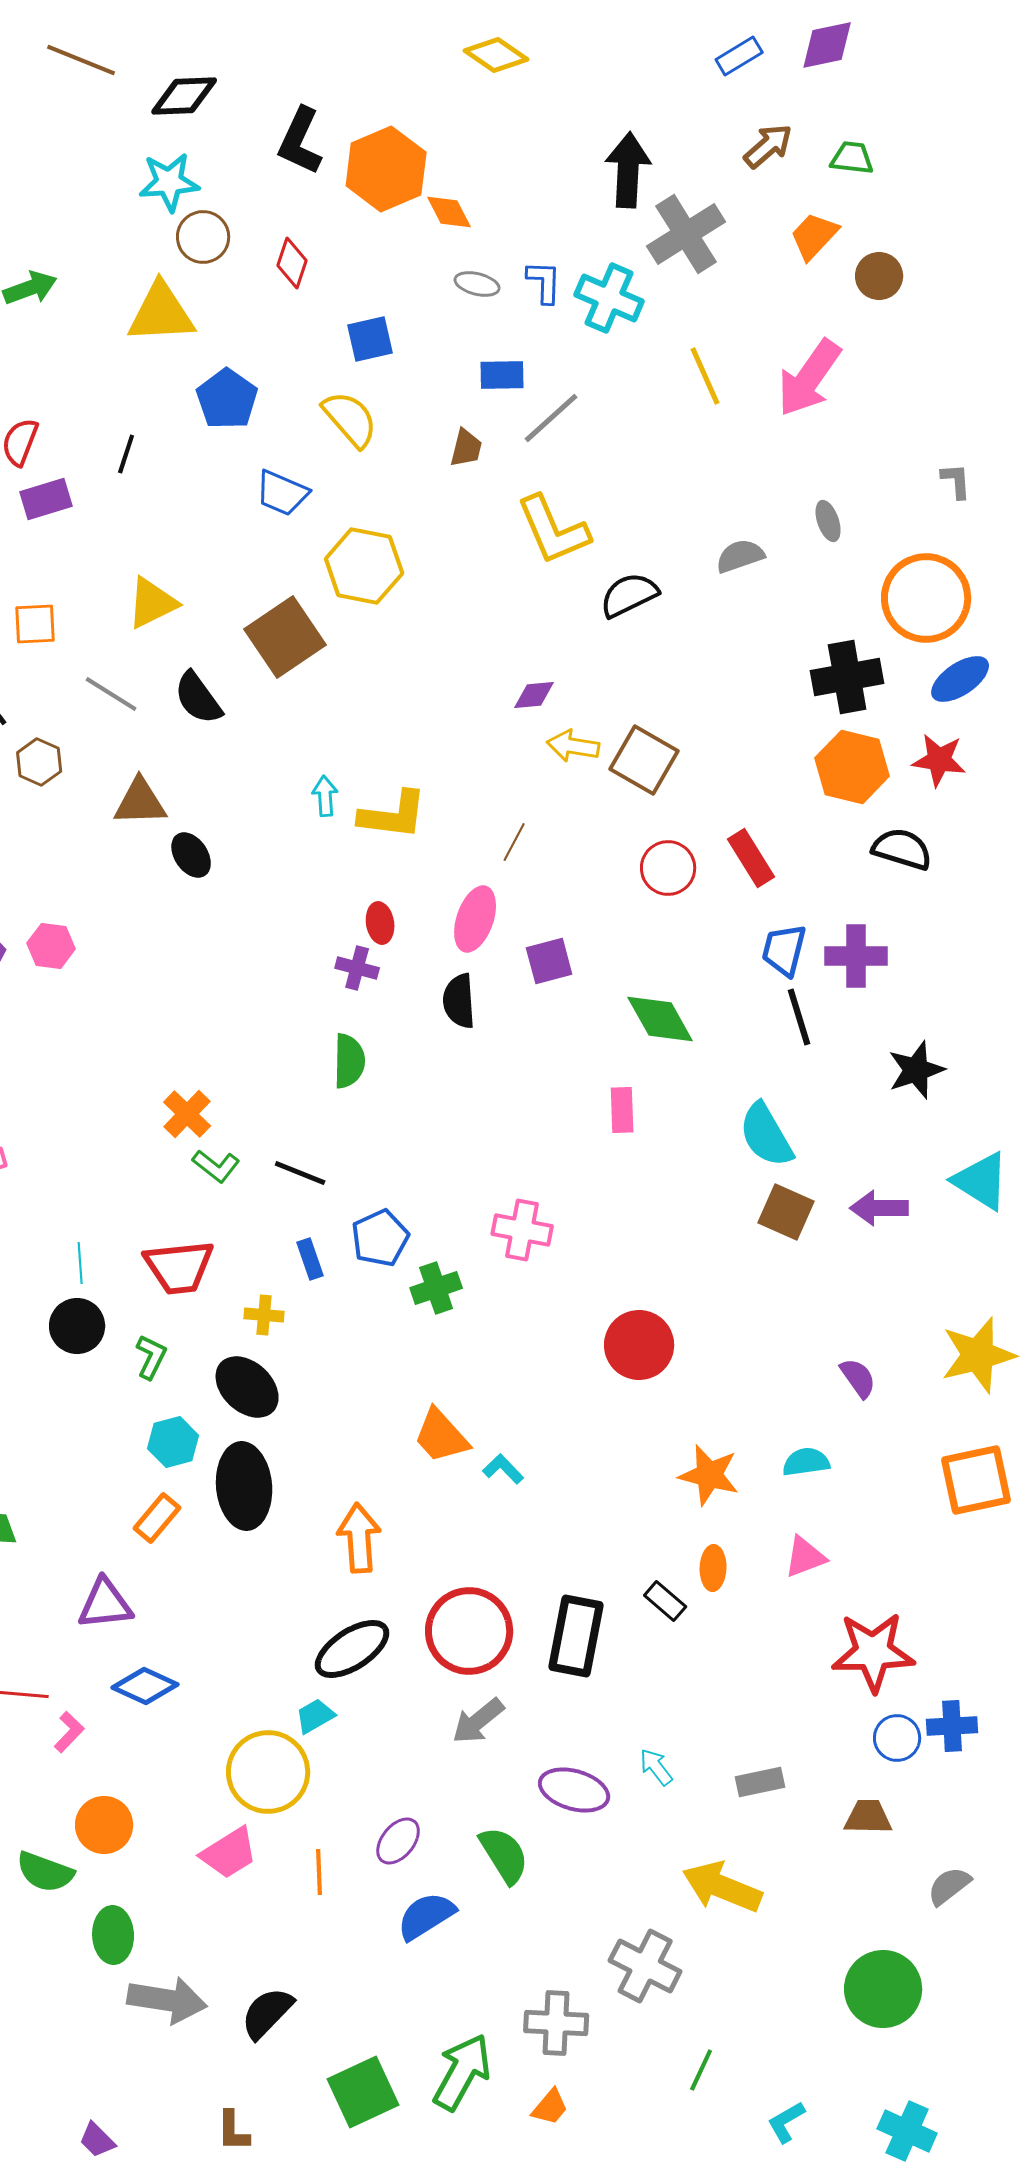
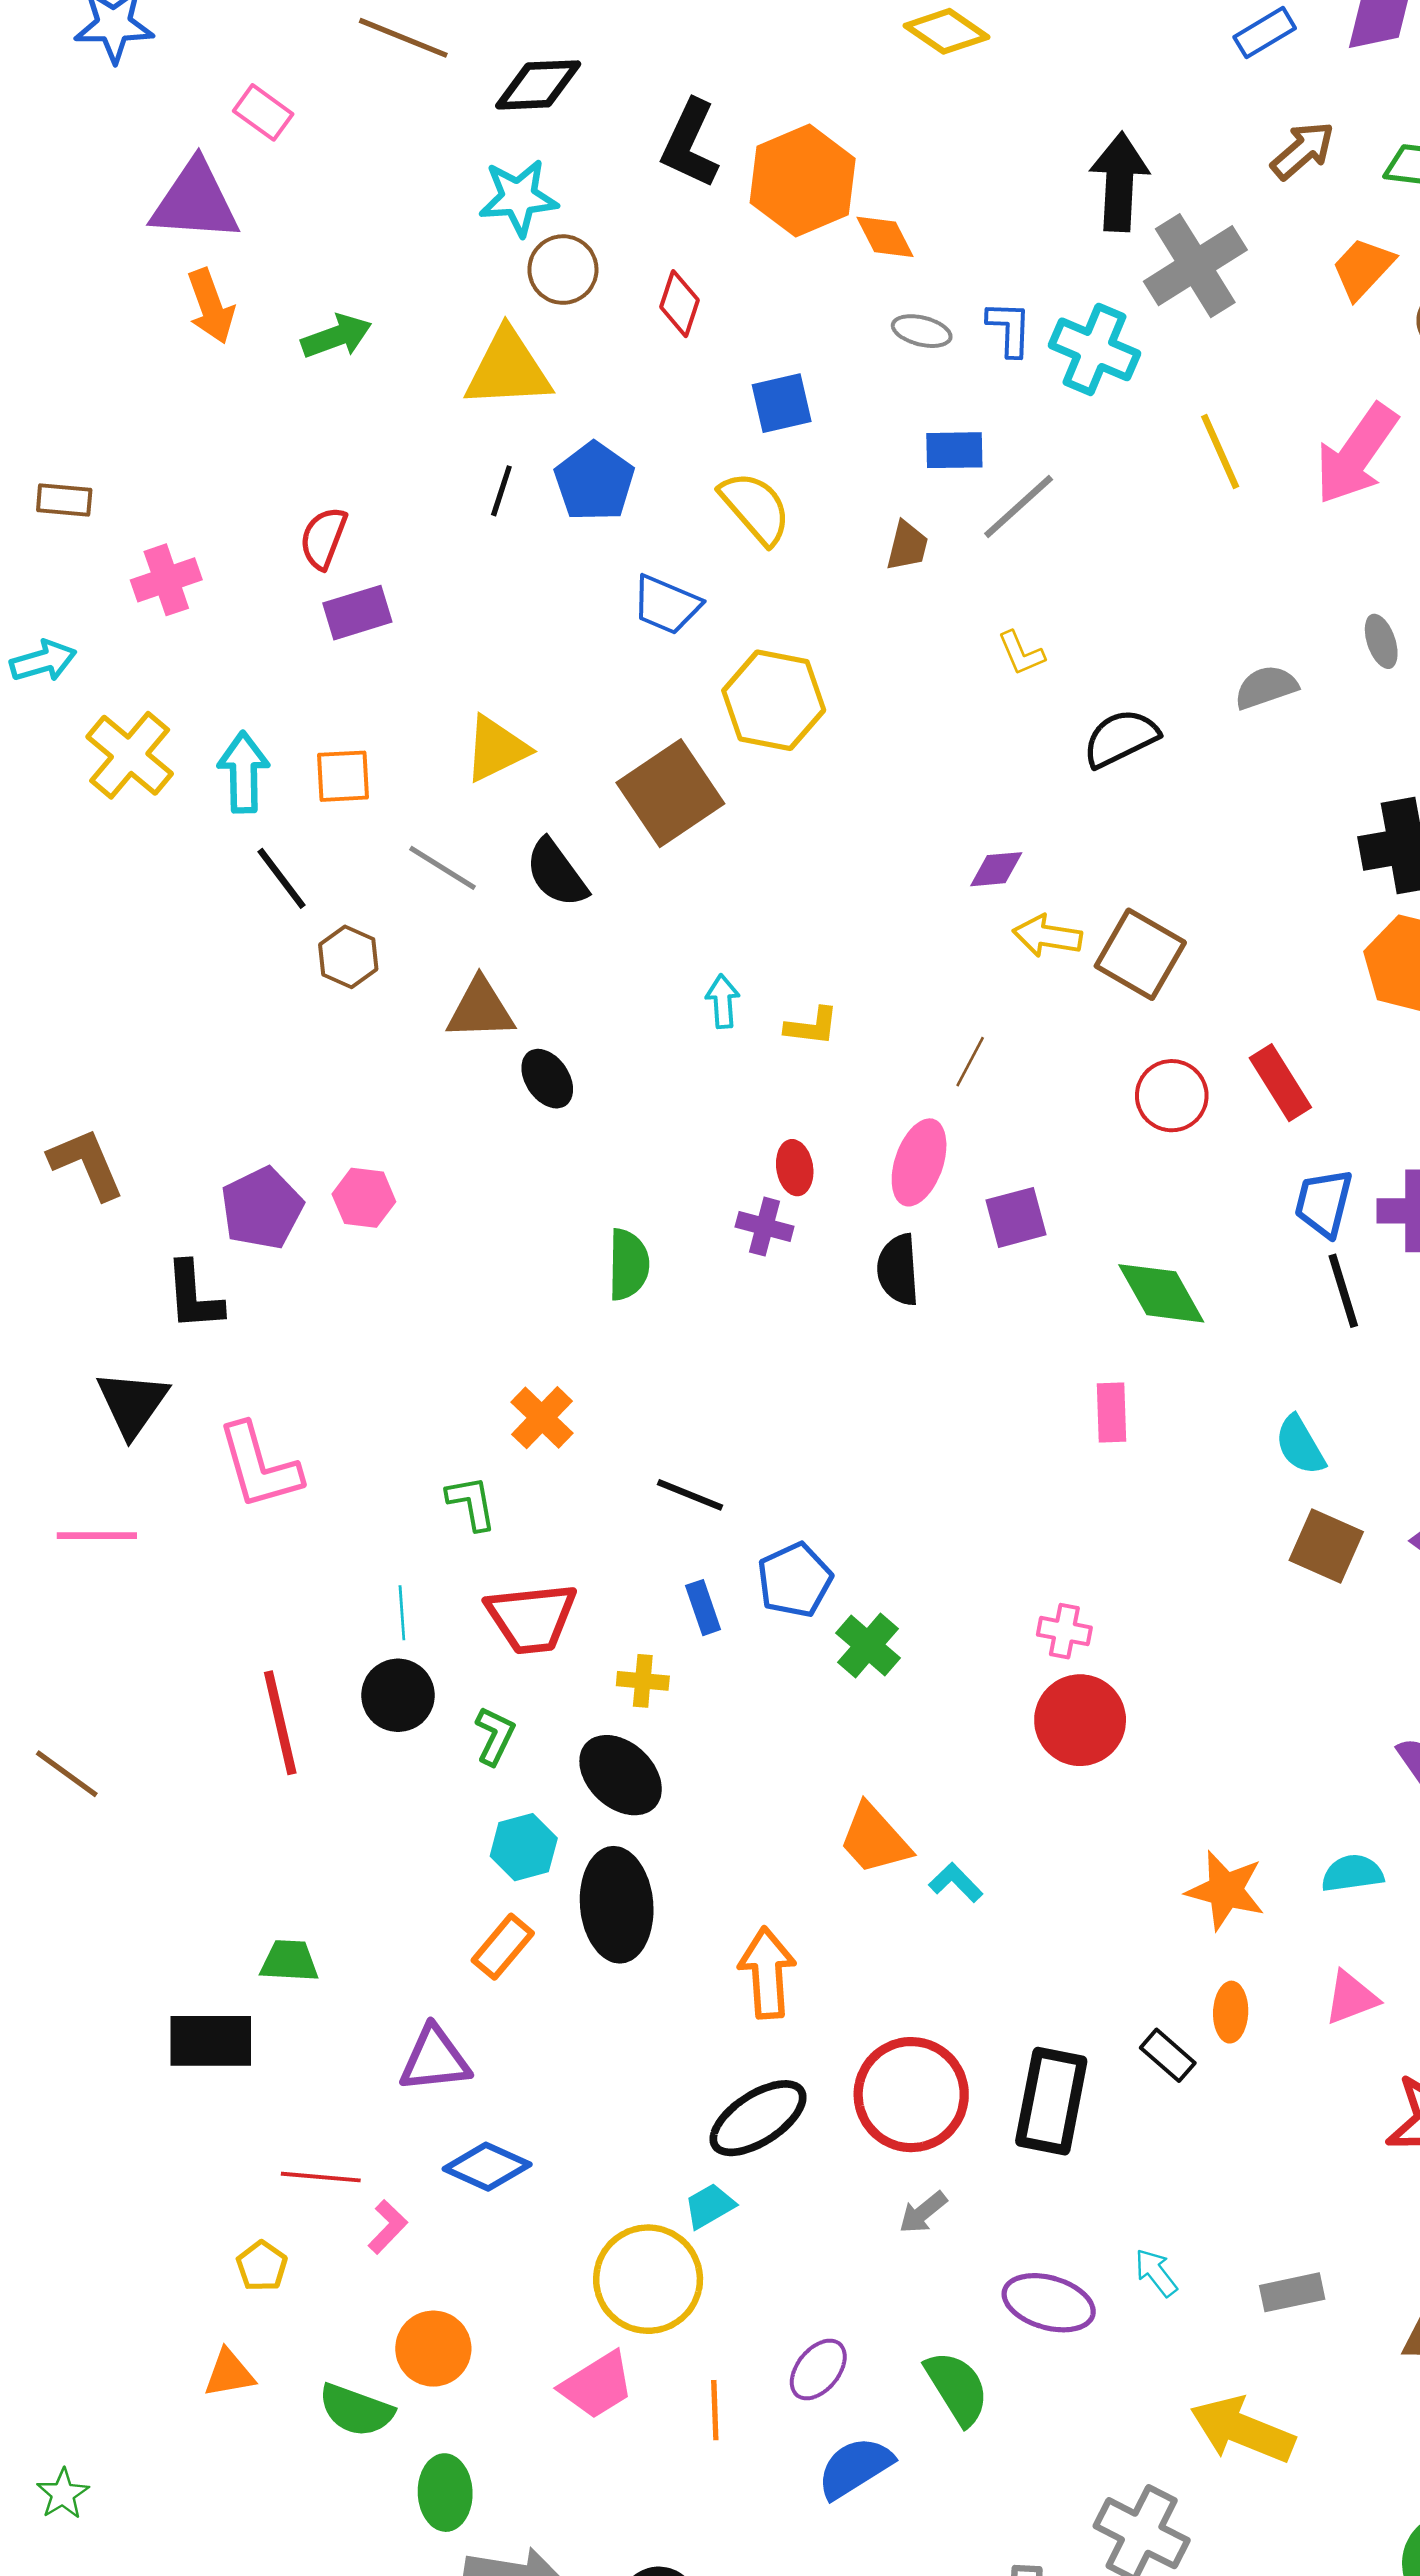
black line: (126, 454) -> (501, 491), moved
yellow L-shape: (553, 530) -> (1021, 653), size x0.5
yellow L-shape: (393, 815) -> (812, 1026), size x0.6
green semicircle: (349, 1061) -> (628, 1265), moved
cyan semicircle: (766, 1135) -> (1300, 1445), size x0.7
green L-shape: (216, 1166) -> (471, 1503), moved, turned -138
pink cross: (522, 1230) -> (1064, 1631), moved, size x0.7
green cross: (436, 1288) -> (868, 1646), turned -30
red circle: (639, 1345) -> (1080, 1720), moved
gray arrow: (478, 1721) -> (923, 2212), size x0.7

